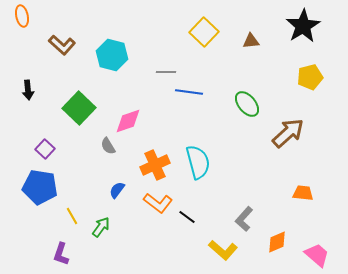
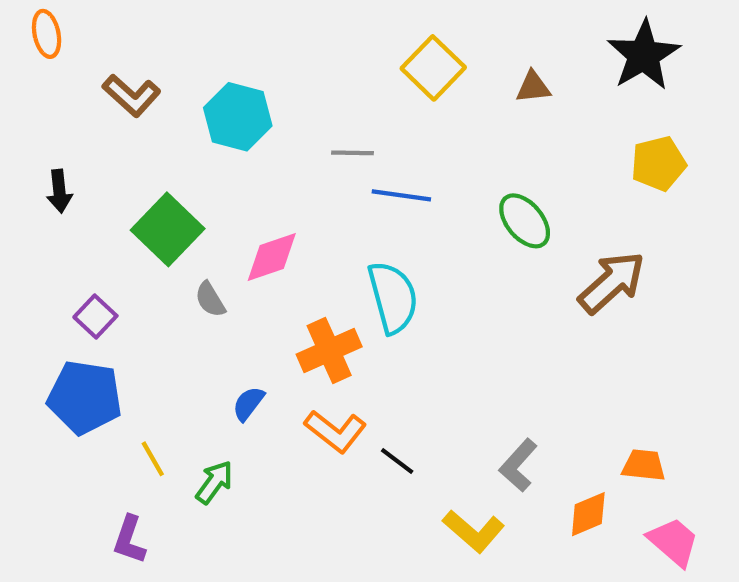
gray semicircle: (108, 146) -> (210, 299), moved
cyan semicircle: (198, 162) -> (393, 297), moved
orange trapezoid: (303, 193) -> (644, 465), moved

